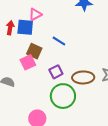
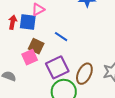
purple square: (56, 72) -> (57, 67), size x1.6
brown ellipse: (83, 77) -> (84, 74), turned -65

